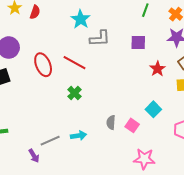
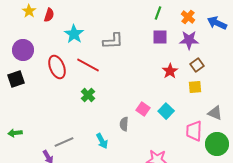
cyan star: (81, 19) -> (74, 34), moved
purple square: (138, 42) -> (160, 37), moved
pink square: (132, 125) -> (143, 109), moved
cyan arrow: (78, 136) -> (102, 141), moved, turned 70

